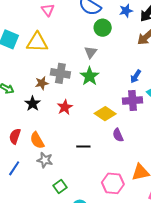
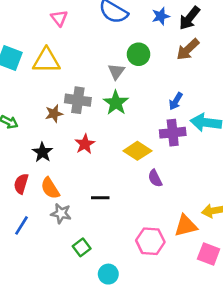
green circle: (103, 28) -> (139, 54), moved
black star: (33, 104) -> (42, 152), moved
black line: (83, 147) -> (100, 198), moved

